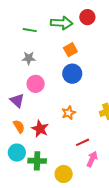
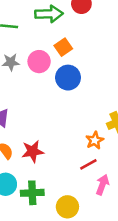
pink circle: (36, 84) -> (39, 62), moved
orange star: (69, 113) -> (95, 140), moved
red star: (40, 129) -> (33, 151), turned -30

